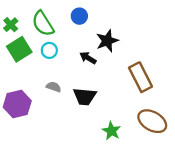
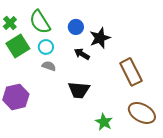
blue circle: (79, 16) -> (76, 27), moved
gray semicircle: (54, 87) -> (49, 66), moved

